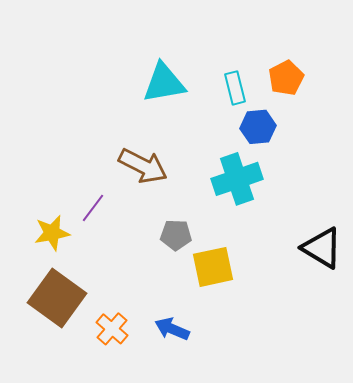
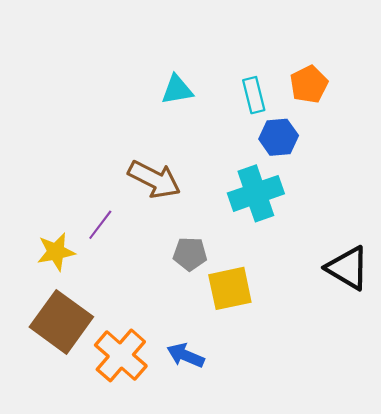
cyan triangle: (164, 83) -> (177, 90), size x0.7
orange cross: (112, 329) -> (121, 355), size x1.5

